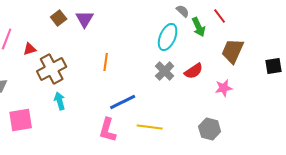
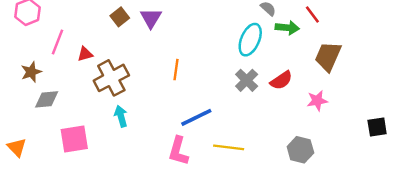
green arrow: (199, 27) -> (287, 28), turned -60
black square: (274, 66) -> (377, 127), moved

